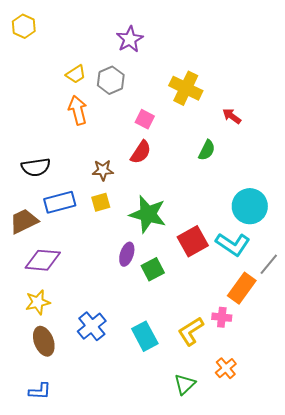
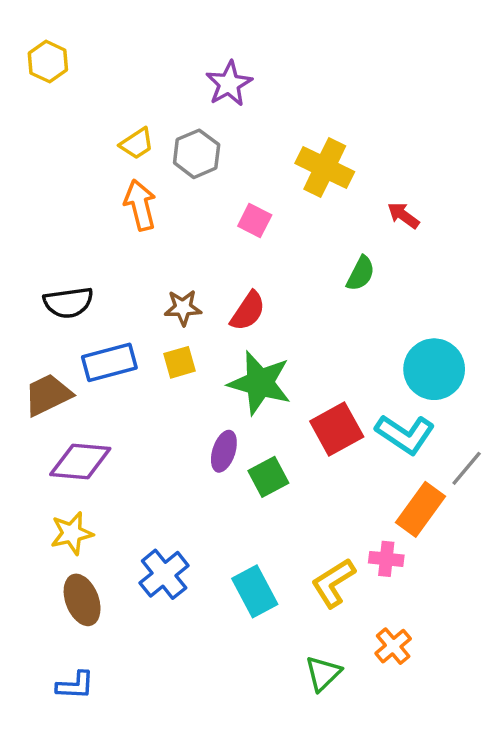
red semicircle: (141, 152) -> (248, 311), moved

